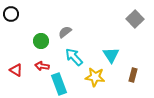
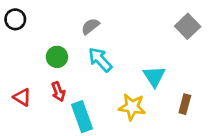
gray semicircle: (65, 32) -> (90, 26), moved
cyan arrow: (74, 57) -> (100, 60), moved
red arrow: (42, 66) -> (58, 92), turned -120

